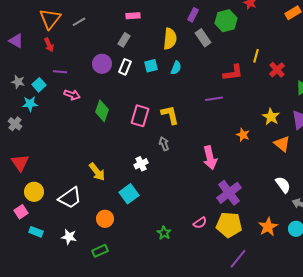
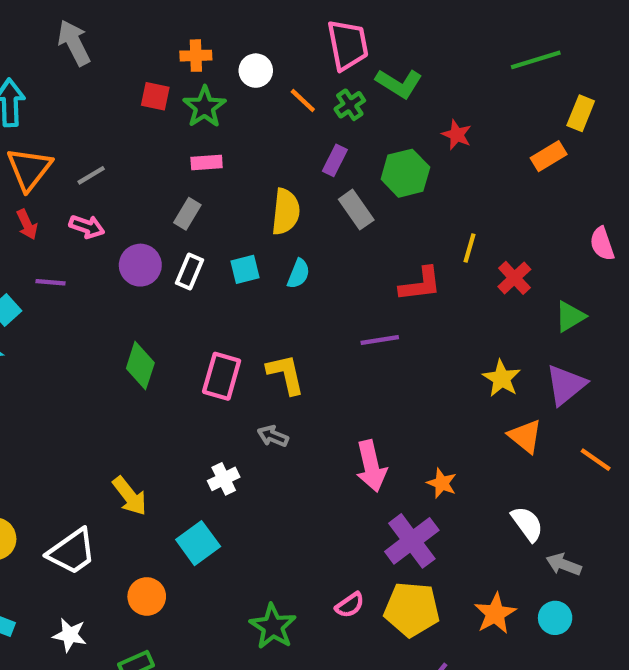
pink arrow: (72, 95) -> (87, 227), moved
orange star: (243, 135) -> (442, 483), moved
gray arrow: (164, 144) -> (273, 436), turned -48
green star: (164, 233) -> (273, 626), size x1.5

